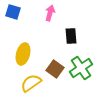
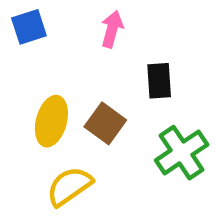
blue square: (13, 12) -> (29, 27), turned -35
brown square: (55, 69) -> (105, 123), moved

